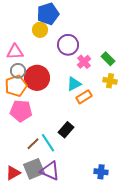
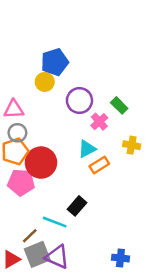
green rectangle: (108, 59) -> (119, 105), moved
red circle: (37, 78) -> (41, 163), moved
cyan line: (48, 143) -> (55, 222), turned -36
brown line: (33, 144) -> (30, 236), moved

